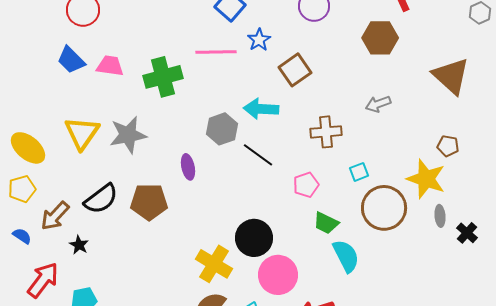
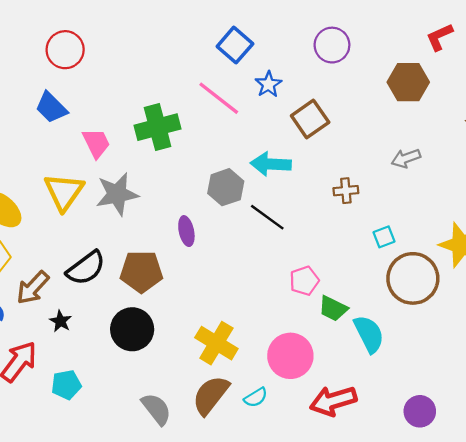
pink line: (216, 52) -> (219, 98), turned 39
pink trapezoid: (110, 66) -> (96, 143), moved, turned 56
brown cross: (326, 132) -> (346, 191), size x0.7
pink pentagon: (306, 185) -> (304, 281), moved
green trapezoid: (326, 223) -> (333, 308), moved
black circle: (254, 238) -> (132, 329), moved

